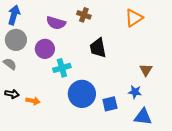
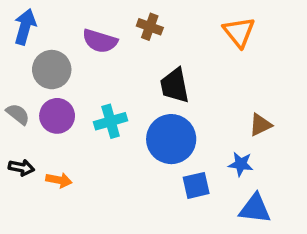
orange triangle: (134, 18) -> (239, 32), turned -36
gray circle: (16, 40) -> (52, 70), moved
purple circle: (45, 49) -> (57, 116), moved
brown triangle: (146, 70) -> (260, 125), turned 32
blue circle: (82, 94) -> (171, 139), moved

